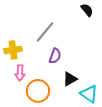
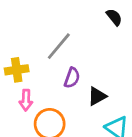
black triangle: (70, 79) -> (97, 96), moved

